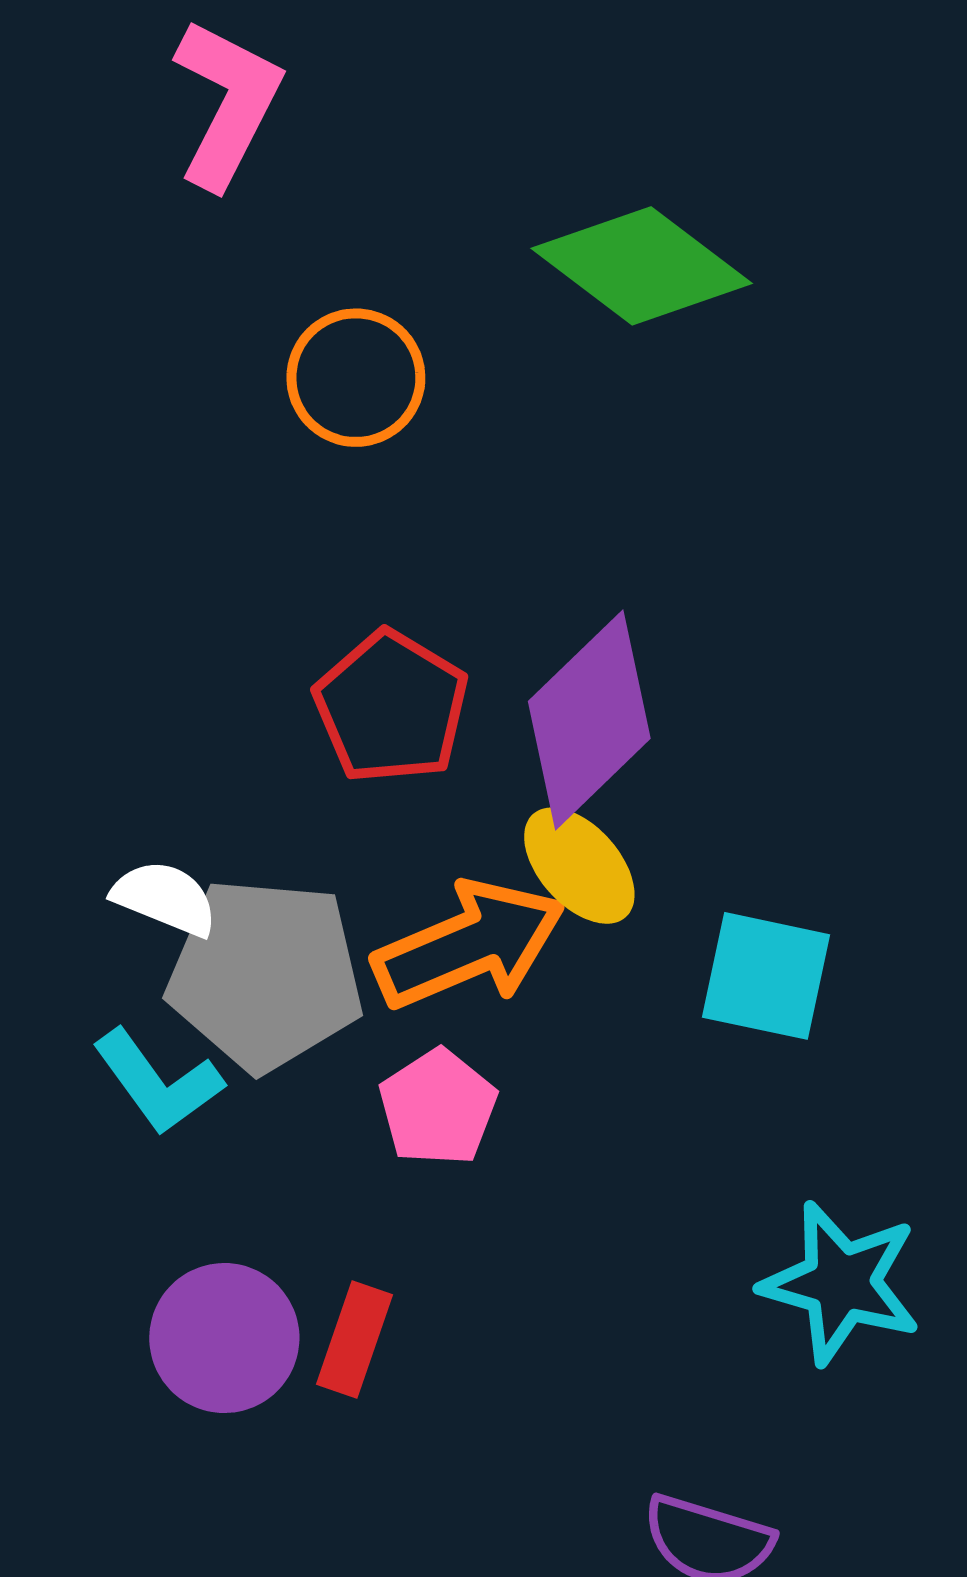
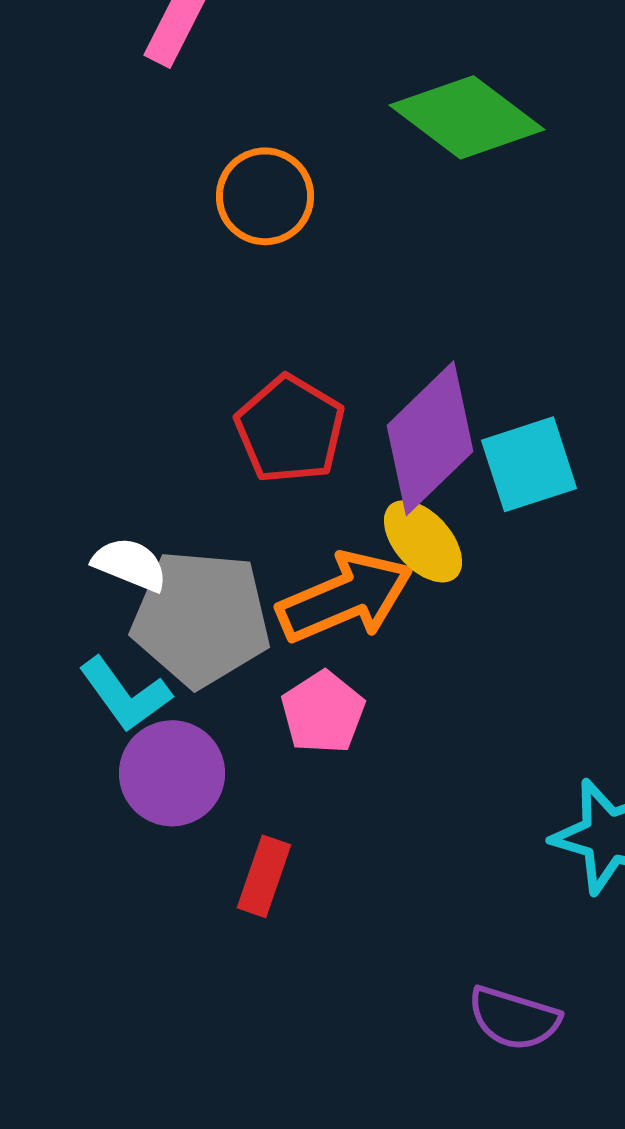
cyan square: (766, 976) -> (529, 464), moved, turned -30
purple circle: (224, 1338) -> (172, 773), moved

